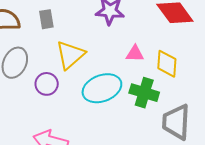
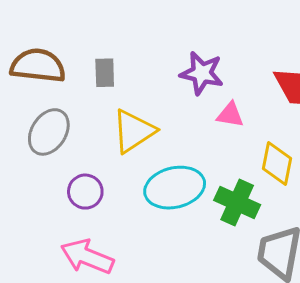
pink triangle: (135, 54) -> (230, 115), moved
purple circle: (47, 84) -> (85, 192), moved

